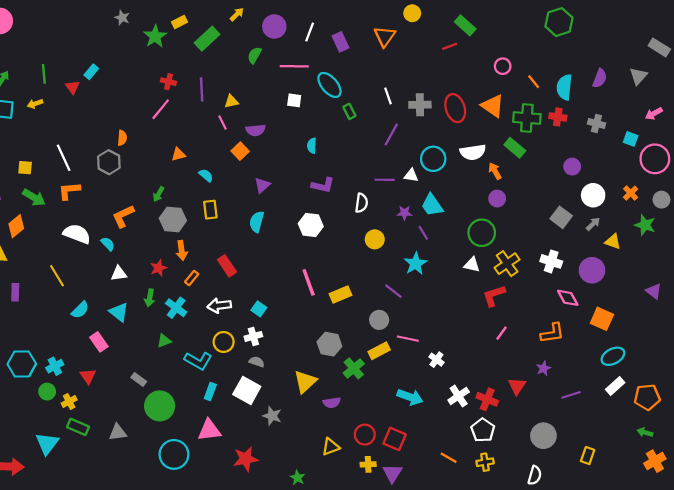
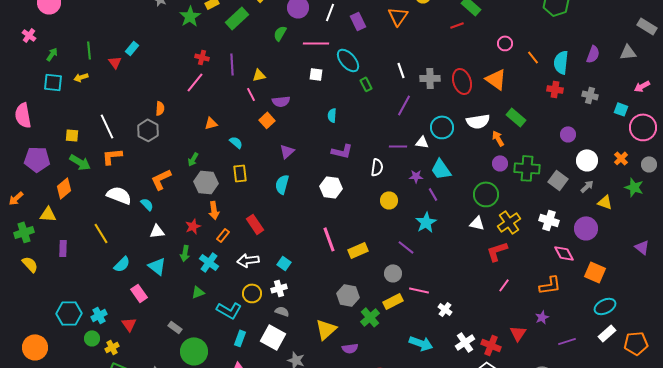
gray triangle: (638, 76) -> (628, 52), turned 42
green cross: (527, 118) -> (527, 168), moved

